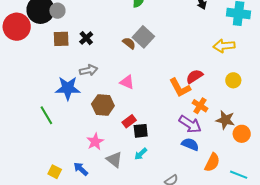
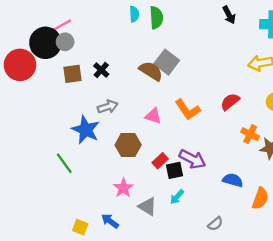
brown semicircle: (129, 43) -> (151, 71), size x1.5
blue star: (68, 88) -> (86, 130), turned 30
orange L-shape: (180, 88) -> (188, 110), moved
orange cross: (200, 106) -> (250, 134), moved
purple arrow: (190, 124) -> (192, 159), moved

